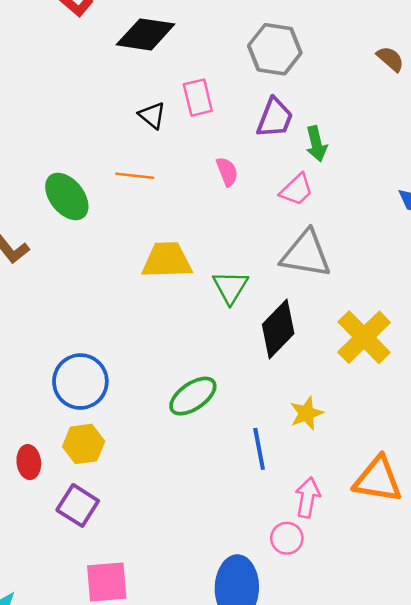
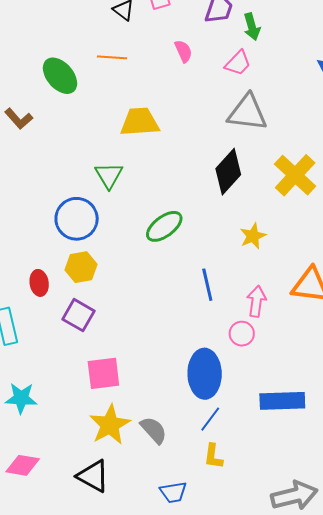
green triangle: (230, 287) -> (109, 175), moved
blue line: (259, 449) -> (207, 285), moved

